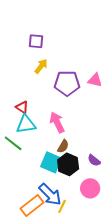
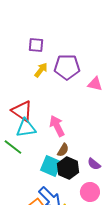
purple pentagon: (67, 83) -> (67, 67), moved
red triangle: (22, 107) -> (22, 111), size x1.6

